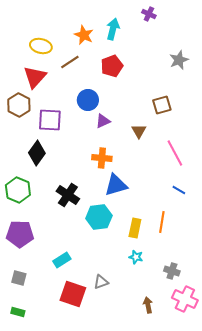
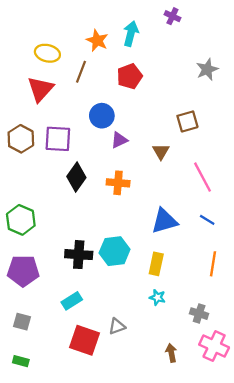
brown line: (70, 62) -> (81, 72), turned -36
brown hexagon: (19, 105) -> (21, 139), moved
black diamond: (37, 153) -> (76, 177), moved
blue triangle: (116, 185) -> (164, 221), moved
black cross: (68, 195) -> (79, 255), moved, turned -30
orange line: (162, 222) -> (213, 264), moved

